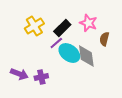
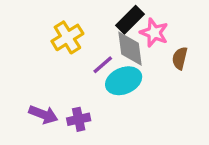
black rectangle: (62, 28) -> (130, 20), moved
cyan ellipse: (69, 53) -> (124, 81), turned -60
gray diamond: (86, 56) -> (130, 49), moved

